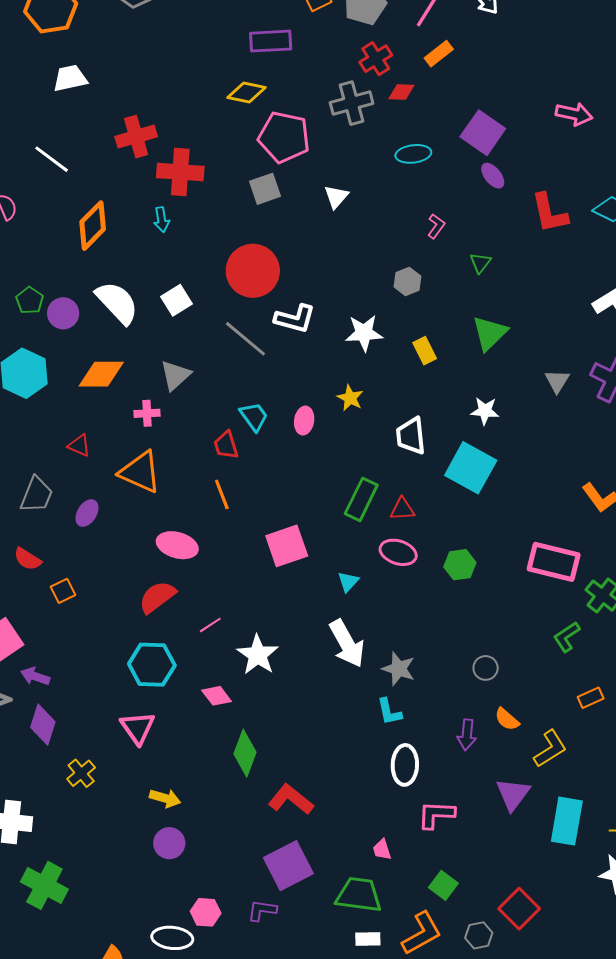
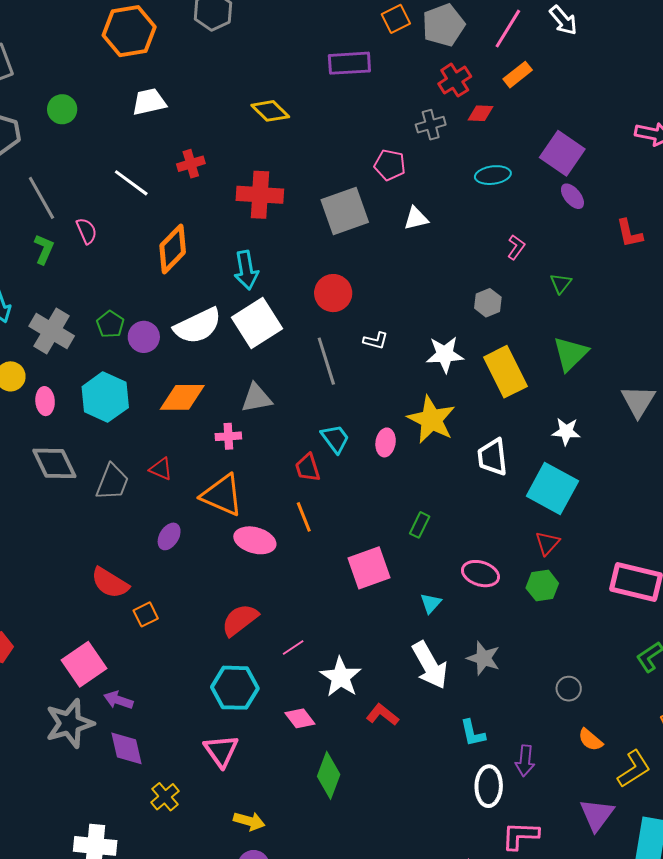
yellow diamond: (247, 93) -> (270, 111), moved, turned 33
gray cross: (352, 103) -> (431, 125), size x0.7
red cross: (136, 137) -> (191, 164), moved, size x0.7
pink pentagon: (284, 137) -> (390, 165), moved, size x0.6
gray square: (265, 189) -> (345, 211), size x1.5
white triangle: (336, 197) -> (416, 218), turned 36
red L-shape: (549, 213) -> (629, 233), size x0.7
cyan arrow: (162, 220) -> (246, 270), moved, size x1.5
red circle: (253, 271) -> (333, 293), size x0.7
white square: (176, 300) -> (257, 323), size x1.6
white semicircle: (117, 303) -> (198, 326), turned 108
white L-shape: (295, 319) -> (376, 341), size x0.6
gray line: (245, 339) -> (326, 361), turned 33
yellow rectangle: (425, 351) -> (506, 372), size x1.8
gray triangle: (175, 375) -> (256, 398), turned 32
gray triangle: (557, 381) -> (638, 401), size x1.4
yellow star: (350, 398) -> (431, 420), size x1.8
gray trapezoid: (37, 495) -> (112, 482), moved
green rectangle: (361, 499) -> (420, 525), moved, size x0.6
red triangle: (402, 509) -> (547, 543), moved, turned -44
pink ellipse: (177, 545) -> (255, 540), moved
red semicircle: (28, 559) -> (110, 583), size x1.4
gray star: (399, 669) -> (483, 658), moved
purple diamond: (43, 725) -> (126, 748), turned -30
purple arrow: (467, 735) -> (525, 761), moved
red L-shape: (291, 799) -> (382, 715), moved, size x0.7

